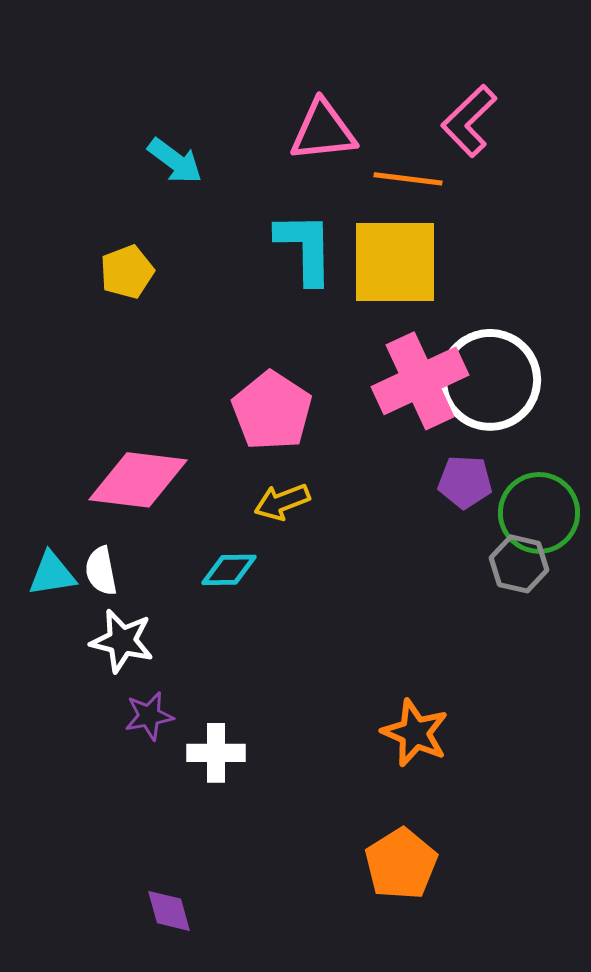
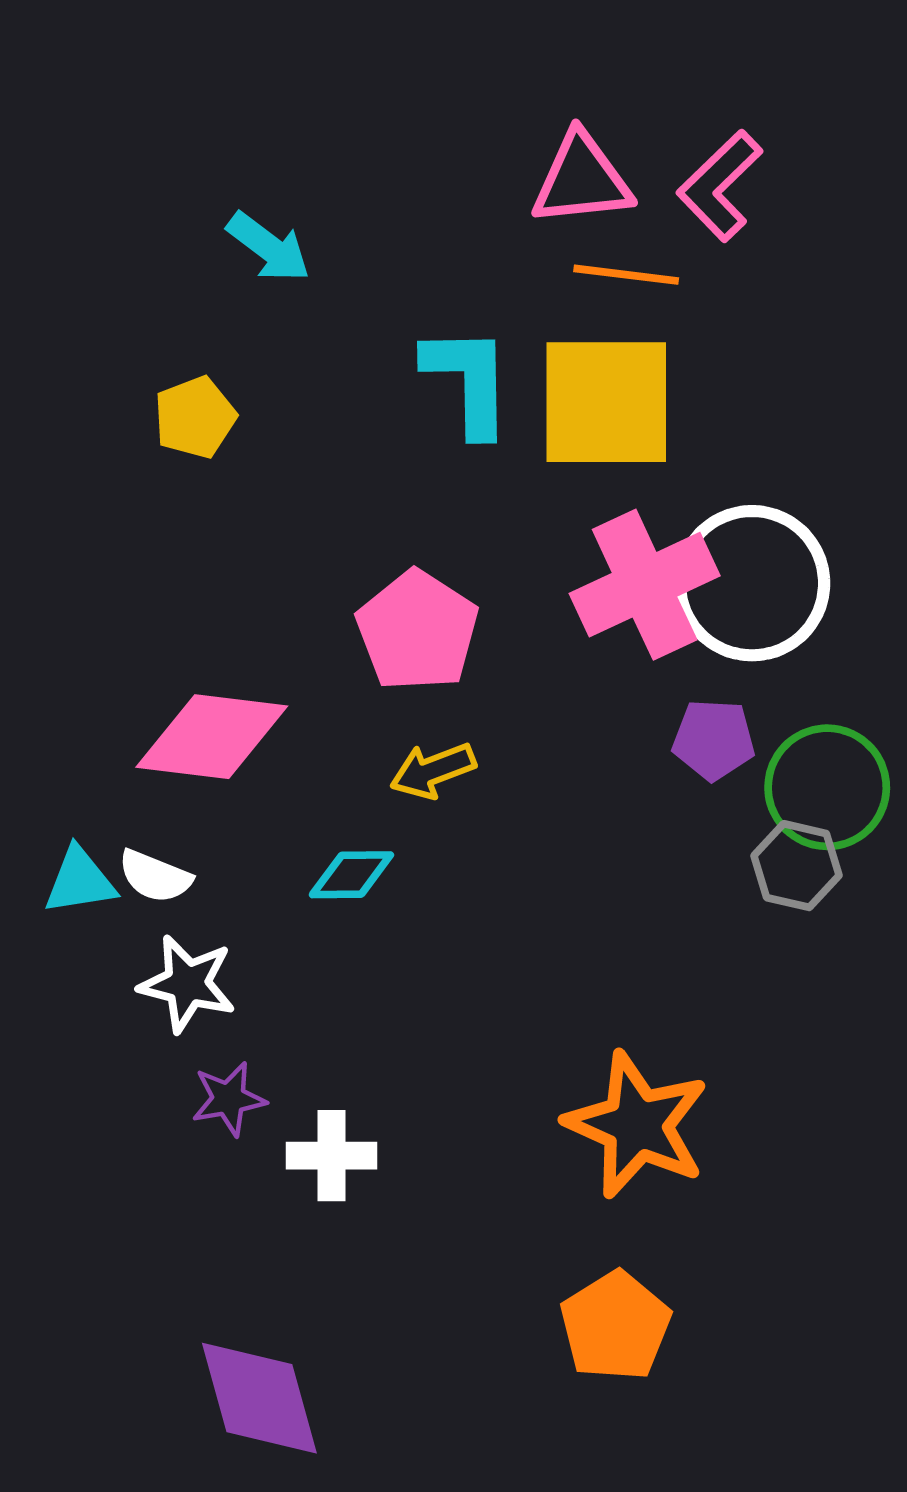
pink triangle: (323, 131) -> (582, 180), moved
white semicircle: (101, 571) -> (155, 876), turned -57
orange star: (415, 733) -> (637, 1125), size x1.4
purple diamond: (169, 911) -> (259, 1398), size x1.8

